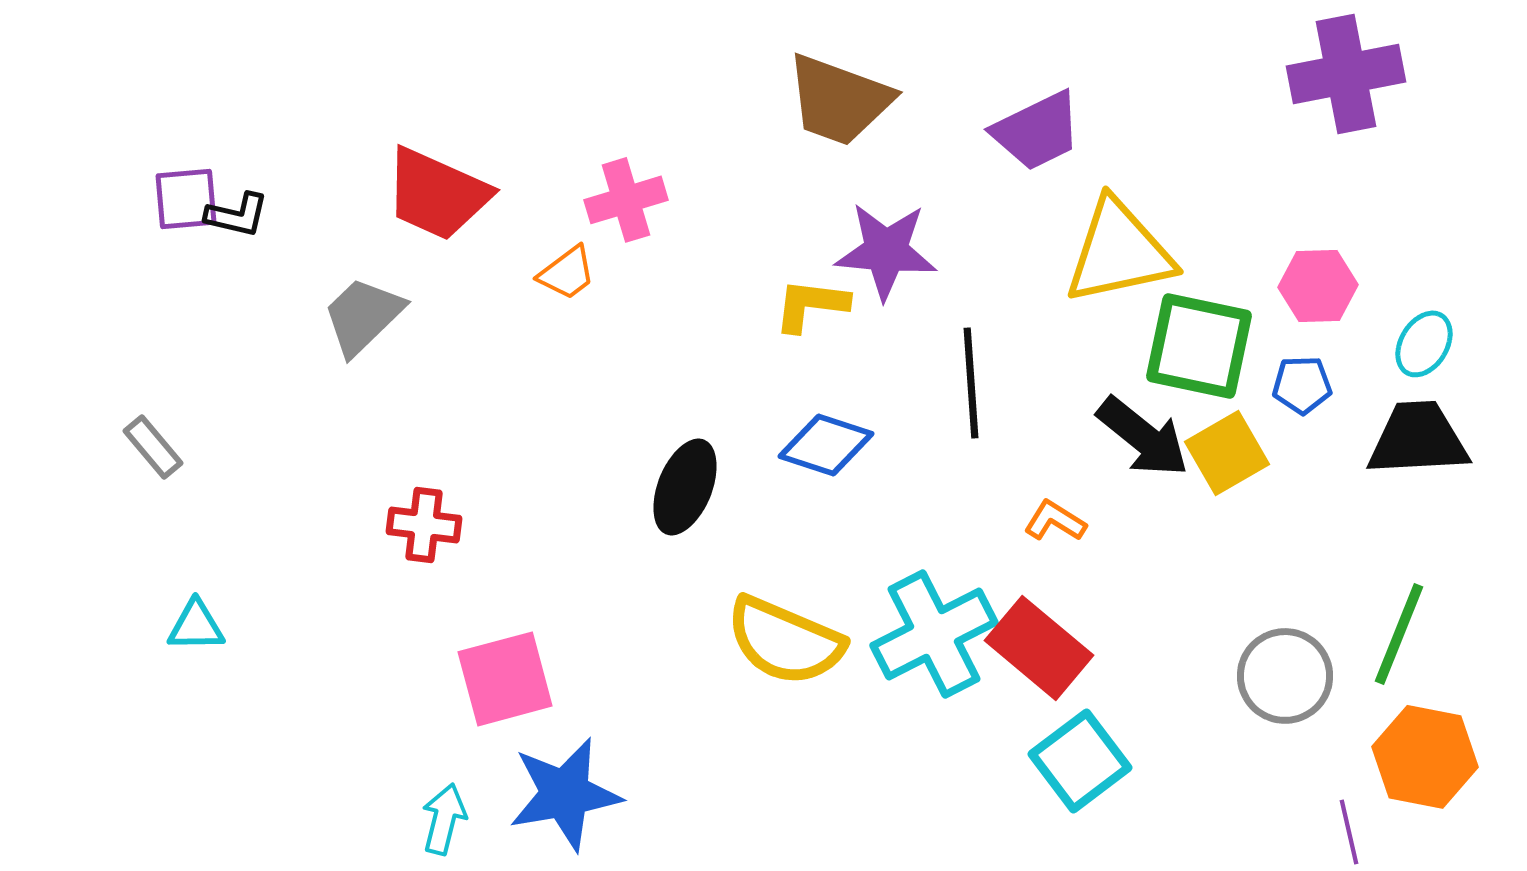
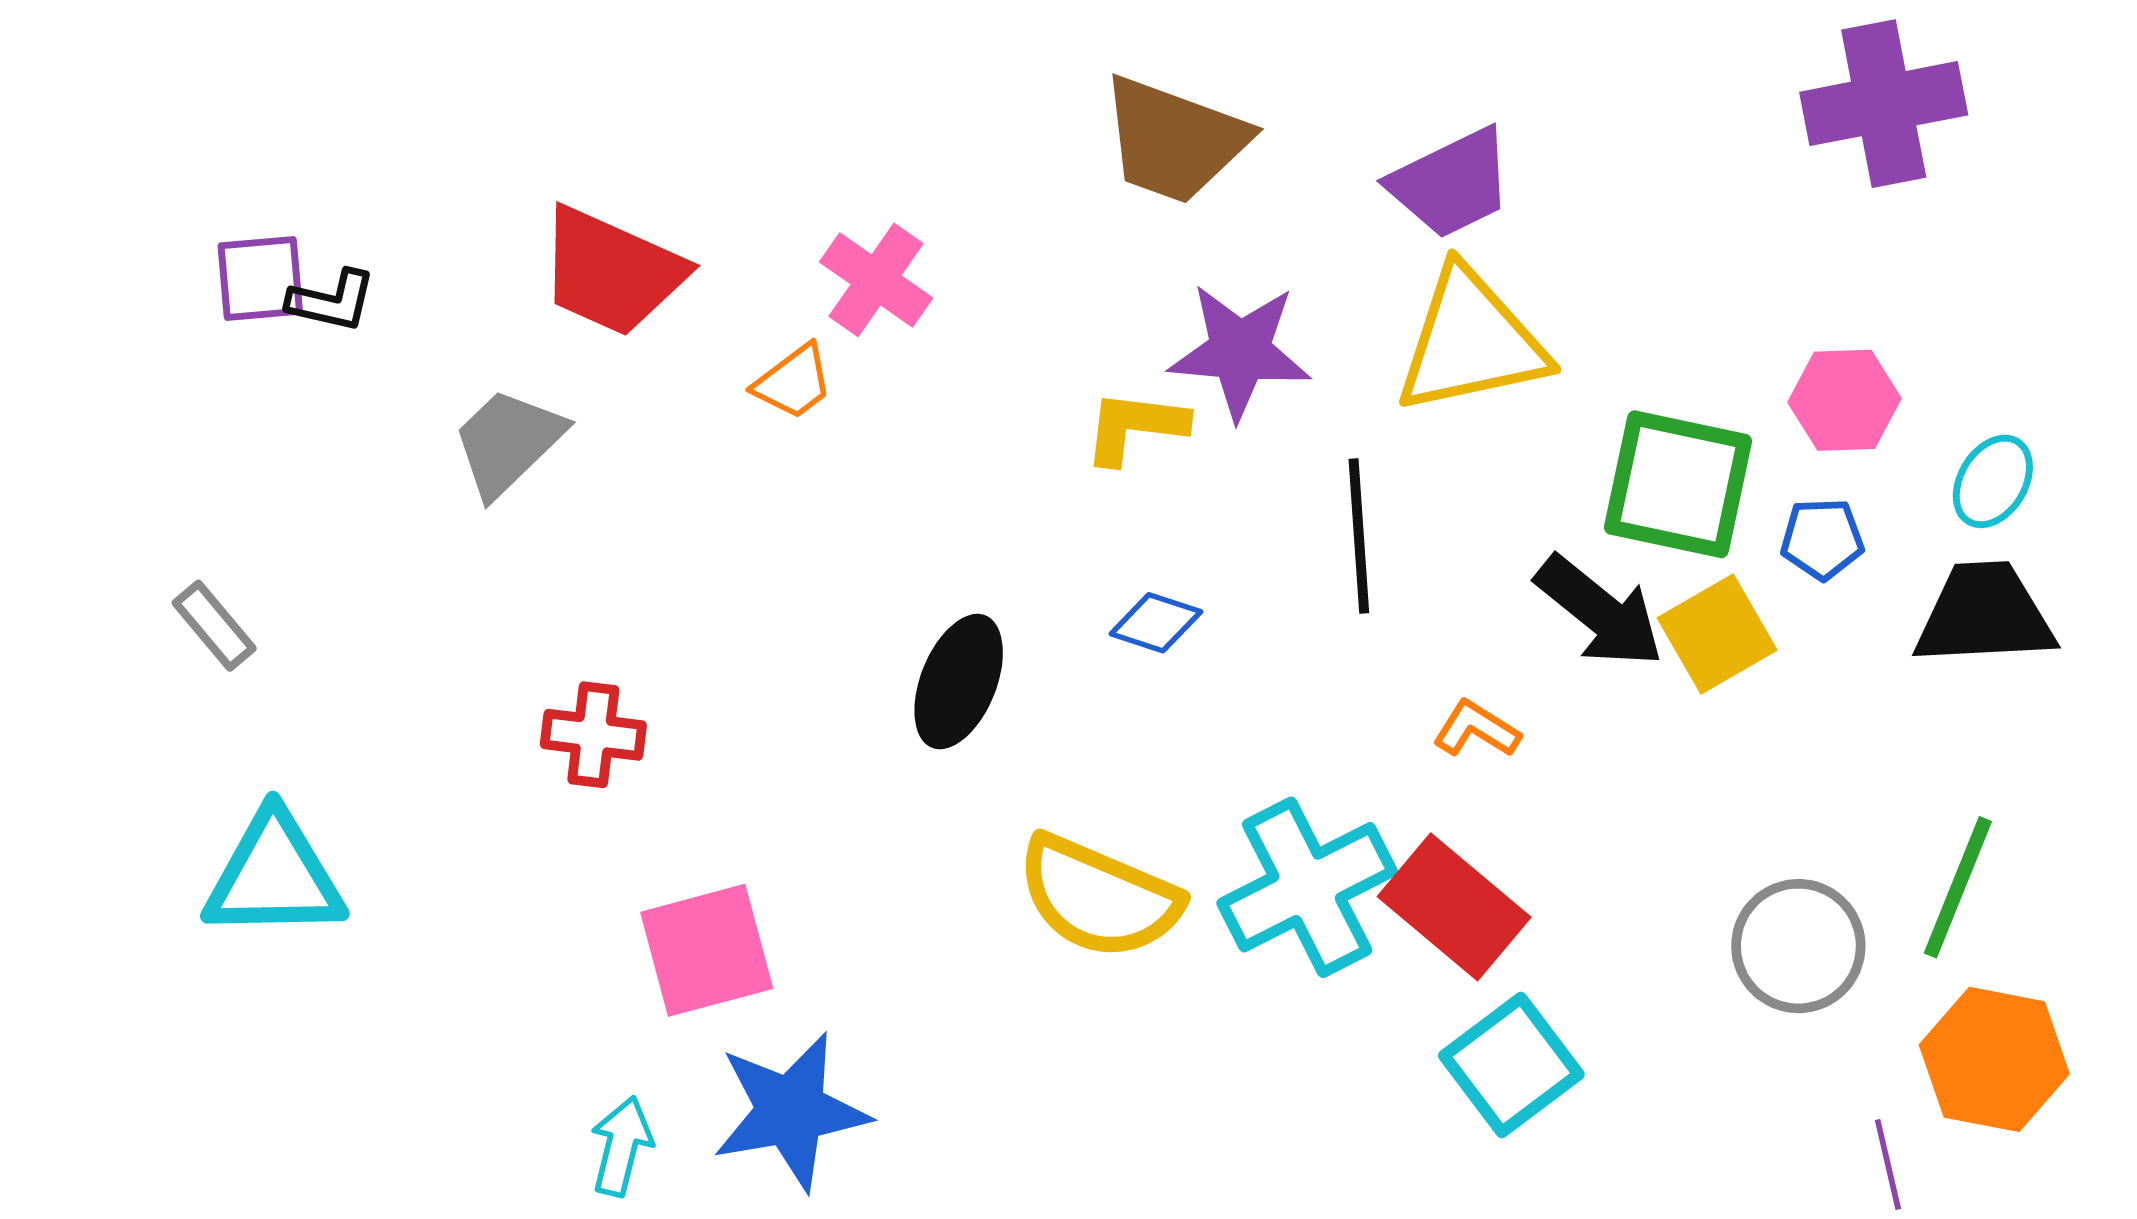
pink cross: (626, 200) -> (876, 280), turned -38
yellow triangle: (1119, 252) -> (1471, 341), moved
blue diamond: (826, 445) -> (1156, 623), size x0.7
cyan triangle: (196, 626) -> (274, 876), size x1.8

